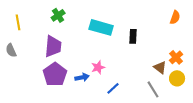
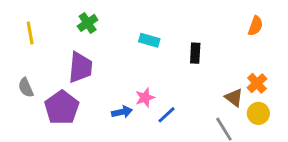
cyan rectangle: (101, 27) -> (149, 40), size x0.6
gray semicircle: (11, 50) -> (26, 88), moved
purple pentagon: (55, 74) -> (62, 108), moved
blue line: (113, 88) -> (166, 115), moved

